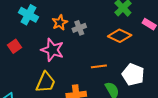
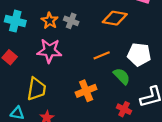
gray cross: (79, 28) -> (71, 21), turned -32
yellow trapezoid: (46, 82) -> (36, 89), moved

